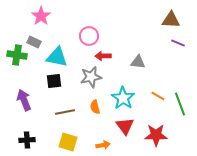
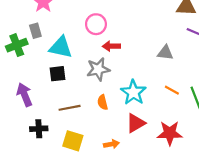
gray rectangle: (34, 42) -> (35, 31), turned 48
green cross: (17, 55) -> (17, 45), turned -30
gray triangle: (138, 62) -> (165, 53), moved
red triangle: (125, 126) -> (136, 123), turned 36
black cross: (27, 140) -> (39, 129), moved

